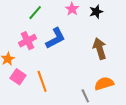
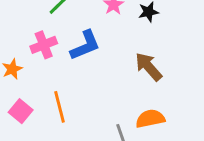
brown arrow: (100, 49) -> (149, 67), turned -30
pink square: (18, 77) -> (21, 111), moved

